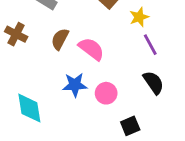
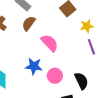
brown semicircle: (60, 39) -> (29, 23), moved
black semicircle: (153, 83) -> (81, 81), moved

